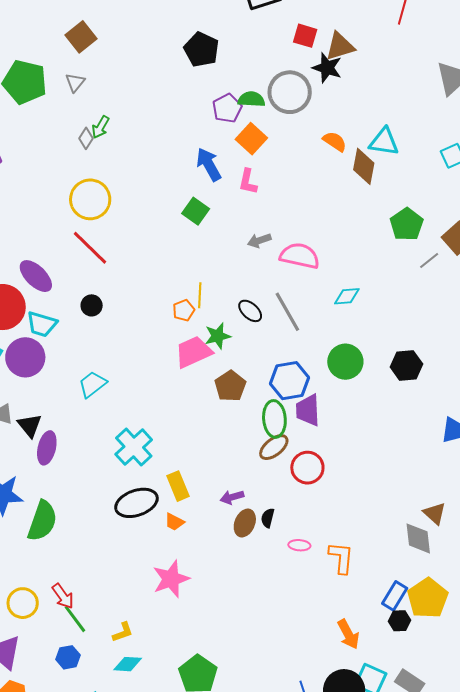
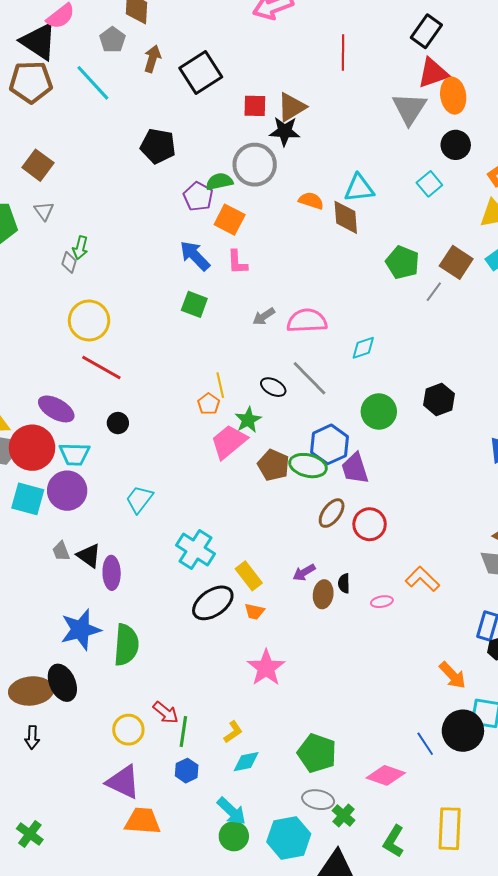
green ellipse: (274, 419) -> (308, 466), moved, turned -57
orange L-shape: (341, 558) -> (422, 579), moved, turned -36
green line: (75, 619) -> (183, 731), turned 60

